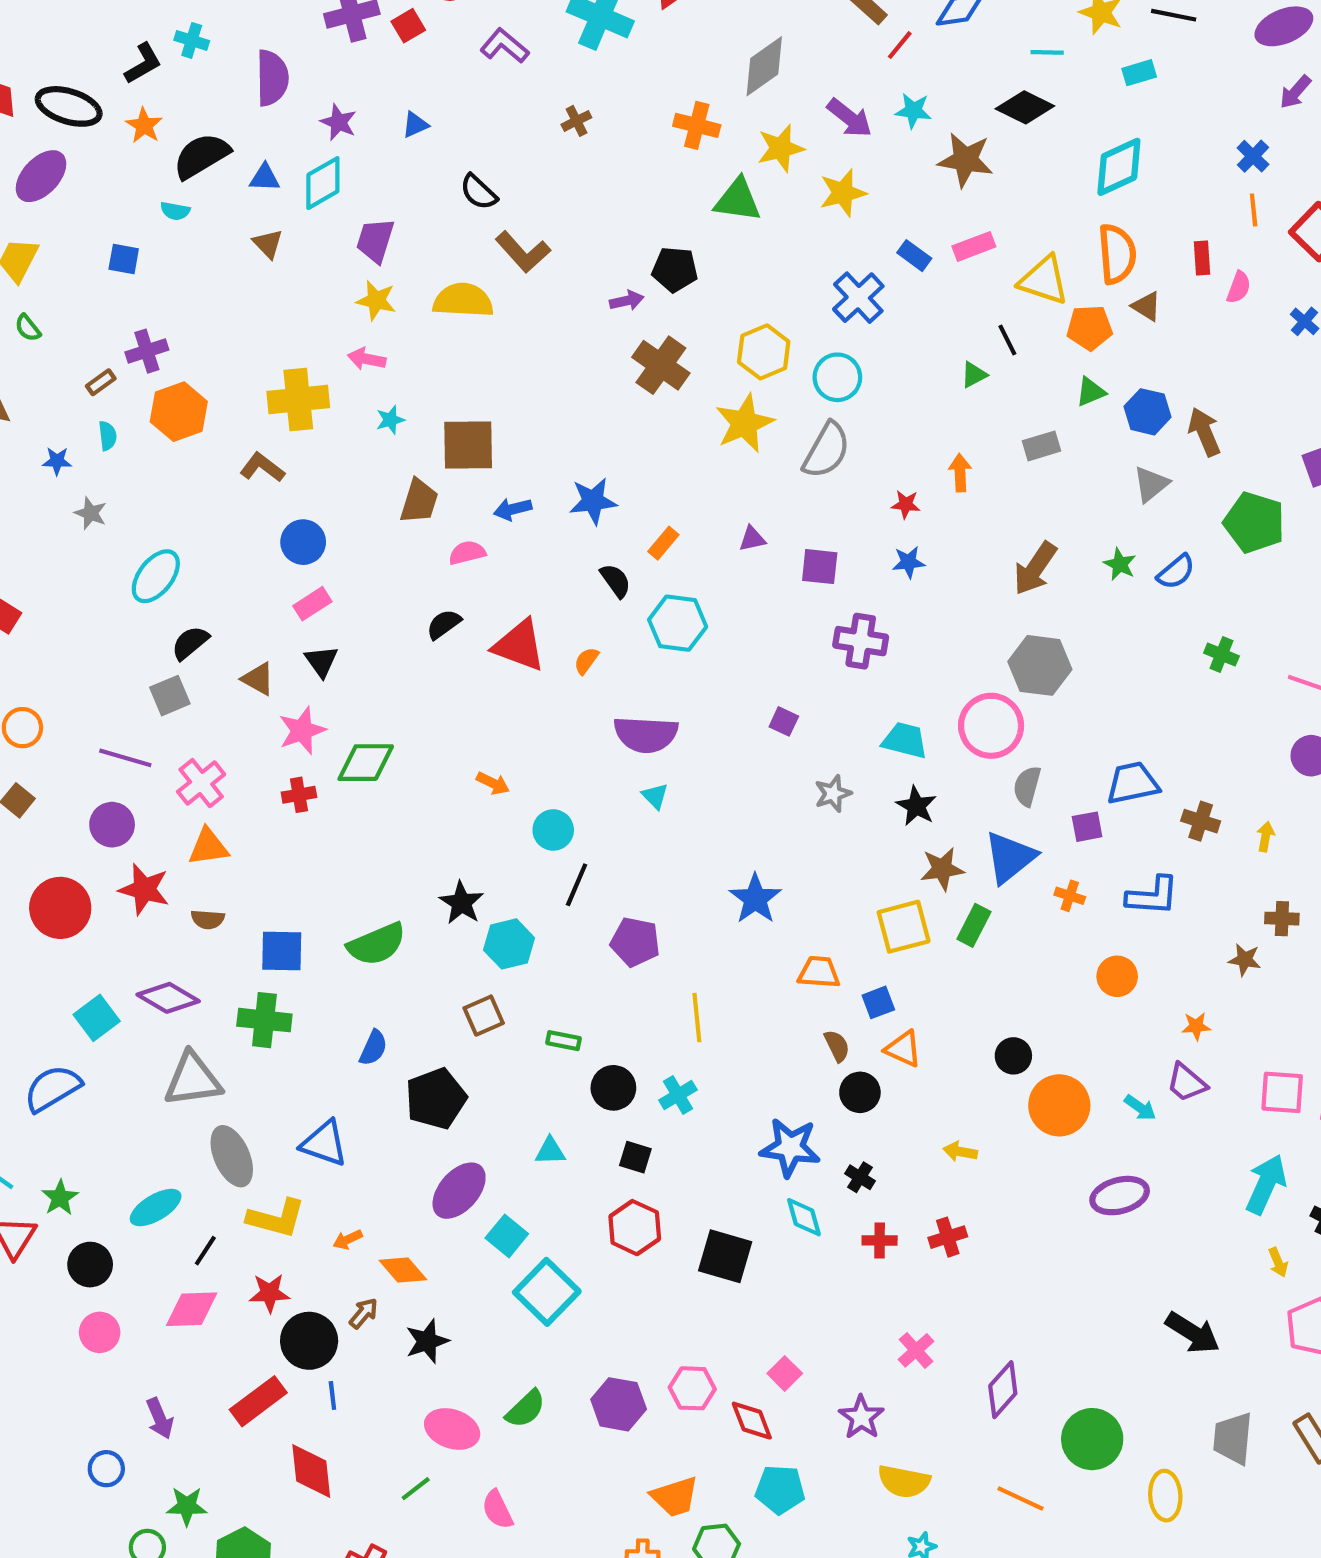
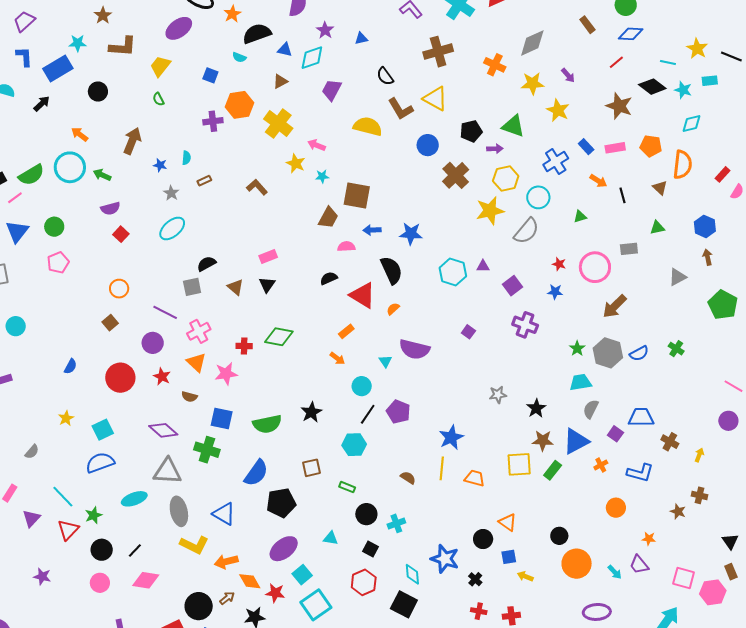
red line: (900, 45) -> (616, 62), moved
cyan star: (913, 111) -> (683, 90), moved
purple arrow: (850, 118) -> (568, 75), size x0.7
brown cross: (576, 121) -> (438, 52), size x2.0
cyan diamond: (1119, 167) -> (691, 123), size x0.7
yellow star: (843, 193) -> (558, 110), turned 30
green triangle: (738, 200) -> (513, 126), moved
brown triangle: (268, 244) -> (280, 81), turned 35
red rectangle: (1202, 258) -> (723, 174), turned 35
black pentagon: (675, 269) -> (471, 131), turned -30
yellow triangle: (1044, 280) -> (435, 99), moved
yellow star: (376, 300) -> (296, 163), moved
purple arrow: (627, 301) -> (495, 149), moved
brown triangle: (1146, 306) -> (660, 188), moved
orange pentagon: (1090, 328) -> (651, 146), moved
green triangle: (974, 375) -> (580, 217), moved
brown rectangle: (101, 382) -> (204, 181), moved
yellow cross: (298, 400) -> (278, 124), moved, turned 32
orange hexagon: (179, 412) -> (239, 105), moved
blue hexagon: (1147, 412) -> (705, 226), moved
brown arrow: (1204, 432) -> (708, 257), size x0.7
orange arrow: (960, 473) -> (598, 181), moved, turned 114
blue circle: (303, 542) -> (428, 145), moved
orange rectangle: (663, 543) -> (346, 331), moved
green star: (1120, 564) -> (577, 348), moved
purple square: (820, 567) -> (513, 286), turned 36
blue semicircle: (1176, 572) -> (639, 353), moved
cyan ellipse: (156, 576) -> (172, 228), moved
black semicircle: (616, 581) -> (391, 270), moved, size x1.6
cyan hexagon: (678, 623) -> (453, 272), moved
green cross: (1221, 654) -> (676, 349), moved
purple square: (784, 721) -> (468, 332), moved
pink circle: (991, 726) -> (595, 267), moved
pink star: (302, 731) -> (226, 374), moved
cyan trapezoid: (905, 740) -> (580, 382), moved, turned -35
cyan triangle: (655, 796) -> (385, 361), moved
purple square: (1087, 827) -> (615, 434), turned 35
orange triangle: (208, 847) -> (196, 362), turned 40
red star: (144, 889) -> (162, 377), size x0.7
orange cross: (1070, 896) -> (601, 465), turned 32
purple pentagon: (635, 942) -> (398, 412), moved
cyan hexagon: (509, 944) -> (354, 445), moved
blue square: (878, 1002) -> (509, 557), moved
cyan square: (97, 1018) -> (103, 430), moved
yellow line: (697, 1018) -> (442, 468), moved
brown semicircle: (837, 1046) -> (408, 478), moved, turned -42
blue semicircle: (373, 1048) -> (256, 473), size x1.6
cyan ellipse: (156, 1208) -> (134, 499), moved
cyan diamond: (804, 1217) -> (412, 574), moved
orange arrow: (348, 1240) -> (226, 562), size x1.6
black line: (205, 1251) -> (135, 550), moved
red star: (269, 1293) -> (275, 593), moved

